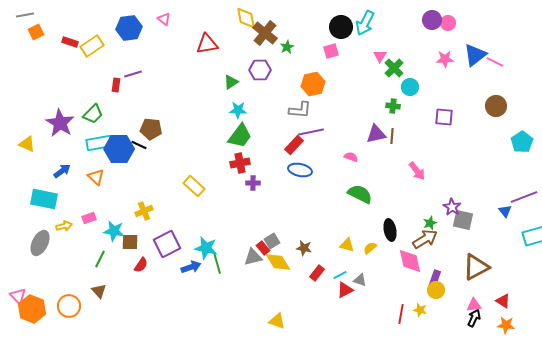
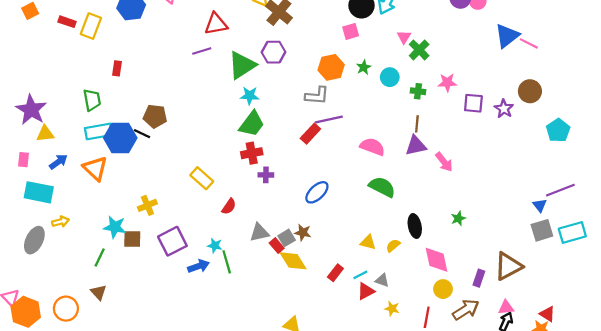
yellow rectangle: (92, 46) -> (91, 26), turned -35
green star: (287, 47) -> (364, 67), moved
pink star: (445, 59) -> (447, 83), moved
purple line: (133, 74) -> (202, 51), moved
green triangle: (231, 82) -> (242, 65), size x1.8
cyan circle: (410, 87) -> (390, 77), moved
green trapezoid: (93, 114) -> (92, 100), turned -55
purple star: (60, 123) -> (31, 110), moved
purple triangle: (376, 134) -> (416, 146), moved
yellow triangle: (27, 144) -> (45, 134), moved, turned -30
pink semicircle: (351, 157) -> (372, 147), size x1.6
blue ellipse: (300, 170) -> (317, 192), moved, turned -55
orange triangle: (96, 177) -> (95, 168), size x1.4
purple star: (452, 207) -> (504, 109), moved
pink rectangle: (89, 218) -> (24, 160), moved, turned -64
gray square: (463, 220) -> (542, 230), moved, turned -30
brown arrow: (425, 239) -> (466, 310), moved
cyan star: (206, 248) -> (215, 246), size x0.6
brown star: (304, 248) -> (303, 233), moved
gray triangle: (253, 257) -> (259, 233), moved
red semicircle: (141, 265) -> (229, 206), moved
purple rectangle: (435, 278) -> (479, 278), moved
yellow circle: (436, 290) -> (443, 289), moved
red triangle: (503, 301) -> (547, 314), moved
yellow star: (420, 310) -> (392, 309), moved

